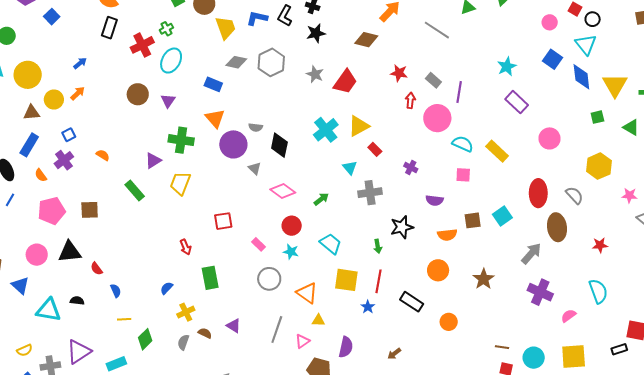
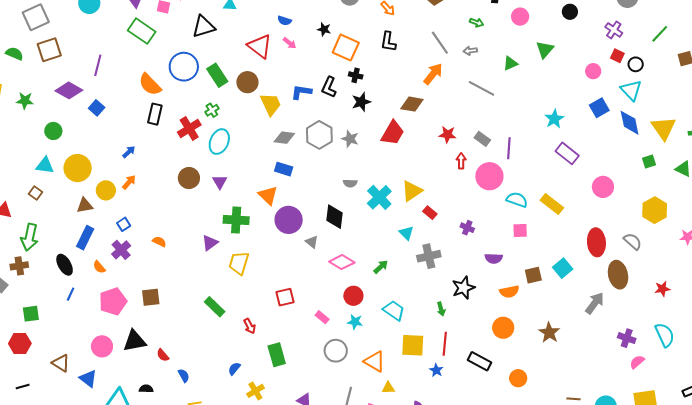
blue square: (552, 59) -> (599, 108), turned 30
gray star: (315, 74) -> (350, 139), moved
red trapezoid: (345, 82) -> (393, 133), moved
blue rectangle: (213, 84) -> (284, 169), moved
gray semicircle: (256, 127) -> (350, 183), moved
green rectangle: (135, 191) -> (215, 307), moved
purple cross: (540, 292) -> (627, 338), moved, size x0.7

